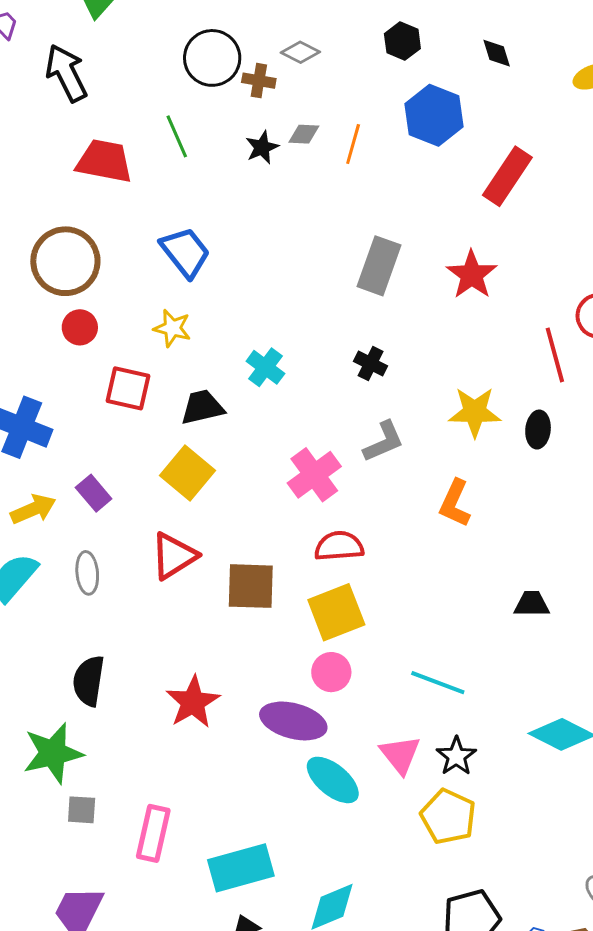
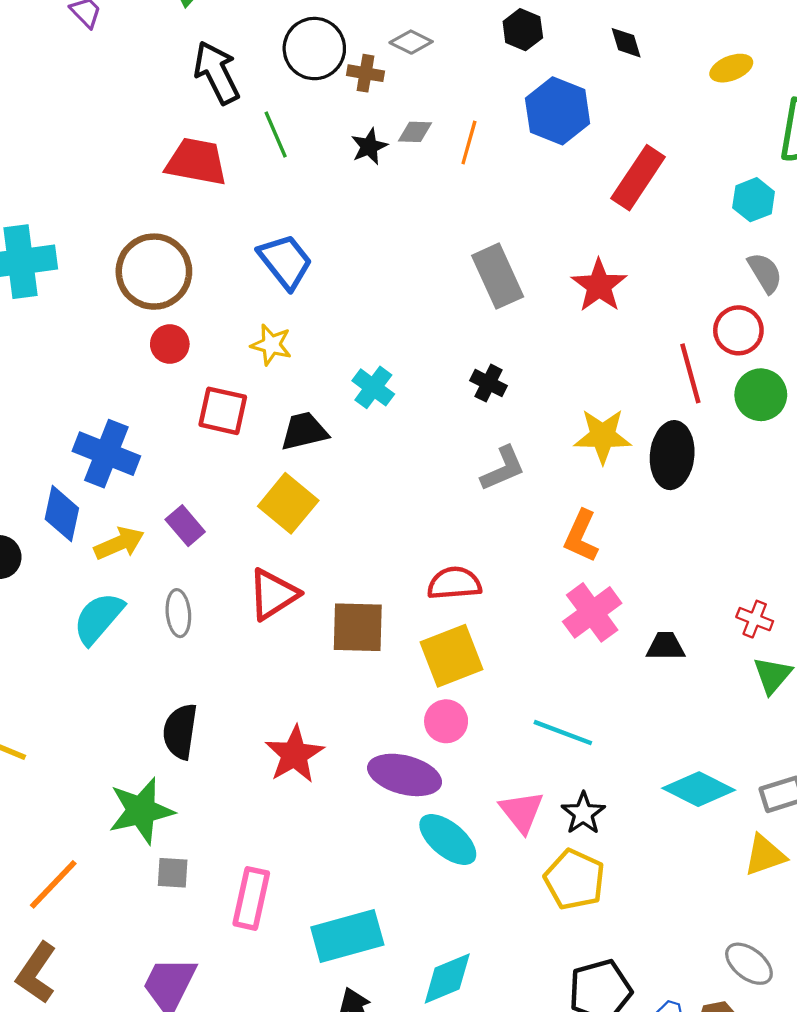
black arrow: (66, 73) -> (217, 73), moved
gray rectangle: (379, 266) -> (498, 276), turned -44
black ellipse: (538, 430) -> (672, 455), size x1.6
pink cross: (314, 475) -> (592, 612), moved

